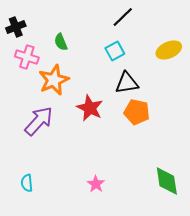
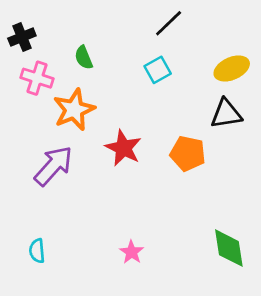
black triangle: (127, 83) -> (226, 114), moved

